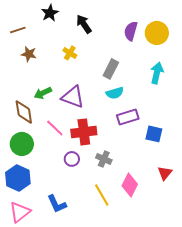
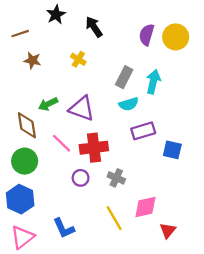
cyan arrow: (157, 73) -> (153, 82), moved
red triangle: (165, 173) -> (168, 230), moved
pink diamond: (130, 185) -> (145, 207), turned 50

